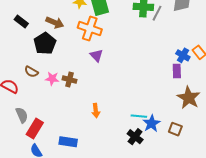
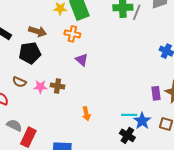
orange cross: (90, 28) -> (72, 34), size x0.7
black pentagon: (45, 43) -> (30, 53), turned 30
purple rectangle: (177, 71) -> (156, 93), moved
gray semicircle: (22, 115) -> (14, 125), turned -35

